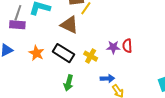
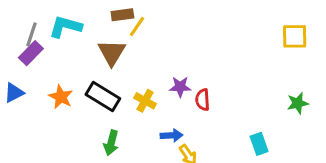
purple rectangle: (17, 25) -> (31, 53), turned -49
brown triangle: (69, 25) -> (112, 53), turned 36
red semicircle: (127, 46) -> (203, 100), moved

